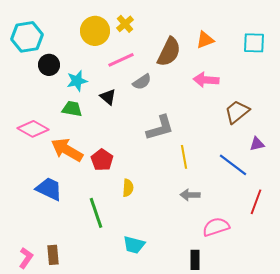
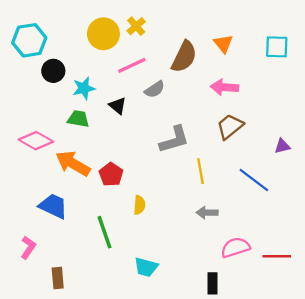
orange triangle: (205, 40) -> (223, 44), turned -48
brown trapezoid: (237, 112) -> (230, 126), moved
purple triangle: (257, 144) -> (282, 146), moved
red line: (256, 202) -> (277, 256), moved, turned 70
pink L-shape: (26, 258) -> (28, 247), moved

